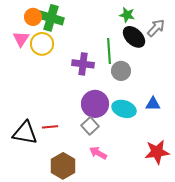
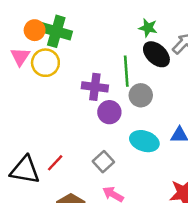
purple circle: (95, 104) -> (109, 112), moved, size x0.7
red line: (50, 127) -> (55, 163), turned -42

